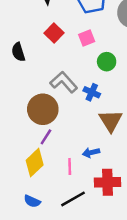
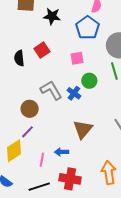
red square: (54, 33) -> (42, 50), moved
blue cross: (92, 92) -> (74, 93), moved
brown circle: (43, 109) -> (30, 109), size x0.7

